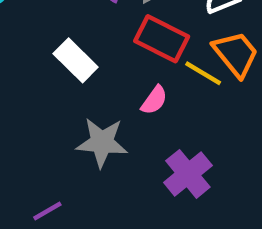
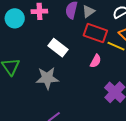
gray star: (102, 142) -> (47, 78), moved

